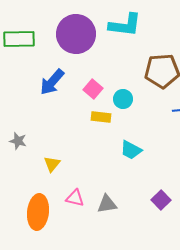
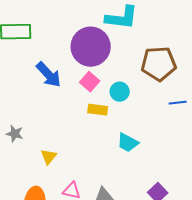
purple circle: (76, 34) -> (91, 47), moved
blue arrow: (52, 82) -> (49, 75), turned -84

